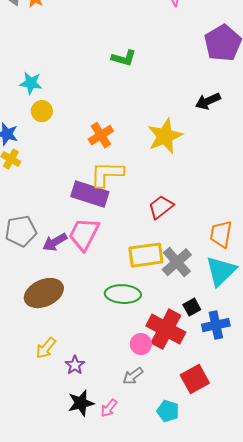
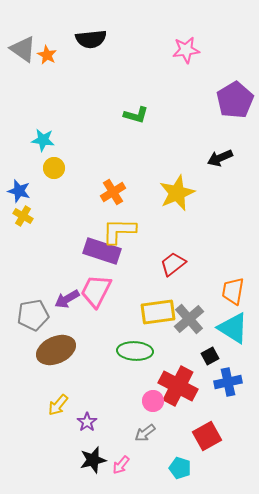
gray pentagon: (21, 231) -> (33, 315), moved
cyan triangle: (221, 271) -> (233, 328), turned -44
black square: (192, 307) -> (210, 356), moved

